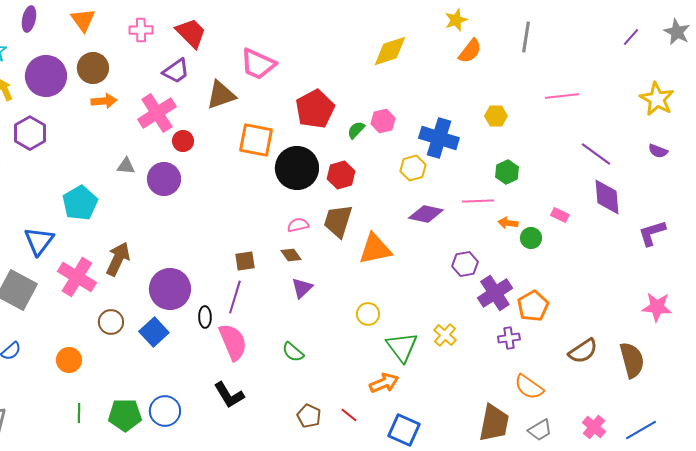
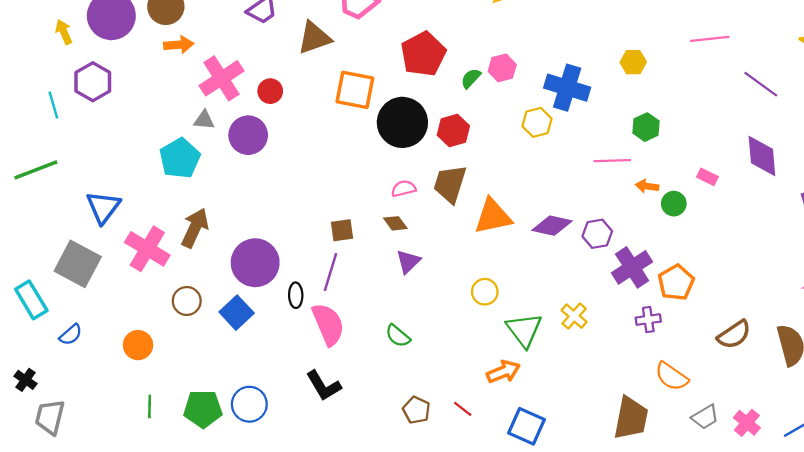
pink cross: (157, 113) -> (222, 78), moved
purple line: (596, 154) -> (761, 84), moved
cyan pentagon: (80, 203) -> (180, 158), moved
purple diamond: (426, 214) -> (552, 226), moved
gray trapezoid: (540, 430) -> (705, 417), moved

